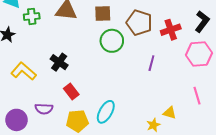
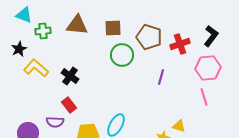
yellow L-shape: (24, 71) -> (36, 68), moved
red rectangle: (71, 92) -> (69, 105), moved
pink line: (197, 96) -> (204, 97), moved

